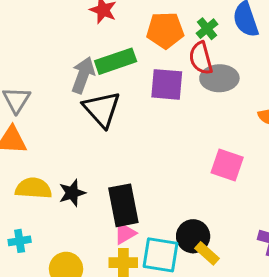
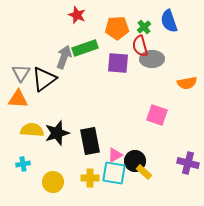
black triangle: (102, 109) -> (44, 79), moved, turned 36
black star: (72, 193) -> (57, 133), size x1.4
pink triangle: (125, 233) -> (115, 155), moved

